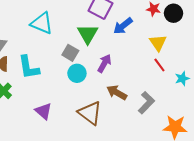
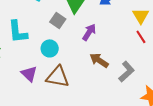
cyan circle: (77, 73) -> (50, 48), moved
brown triangle: (90, 113) -> (58, 77), moved, turned -30

